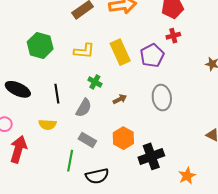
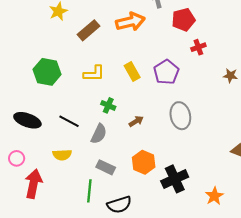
red cross: (173, 36) -> (198, 47), moved
yellow rectangle: (120, 52) -> (132, 72), size x0.7
black line: (57, 94) -> (69, 121), turned -48

